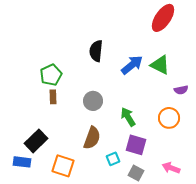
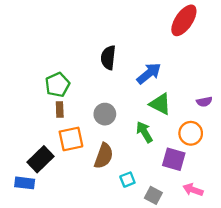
green triangle: (160, 65) -> (160, 104), moved
purple square: (136, 145) -> (174, 159), moved
orange square: (63, 166) -> (71, 139), moved, turned -30

